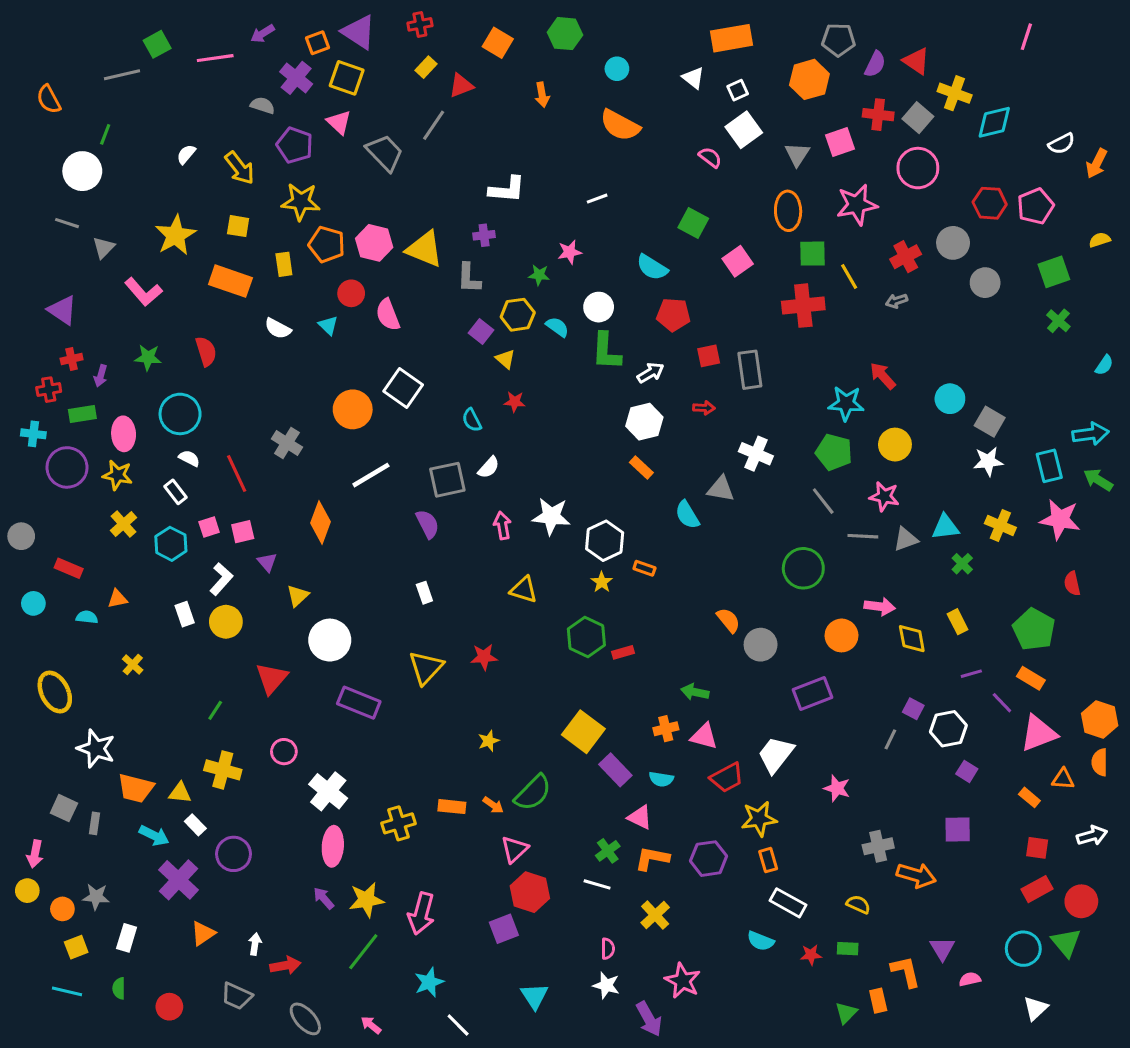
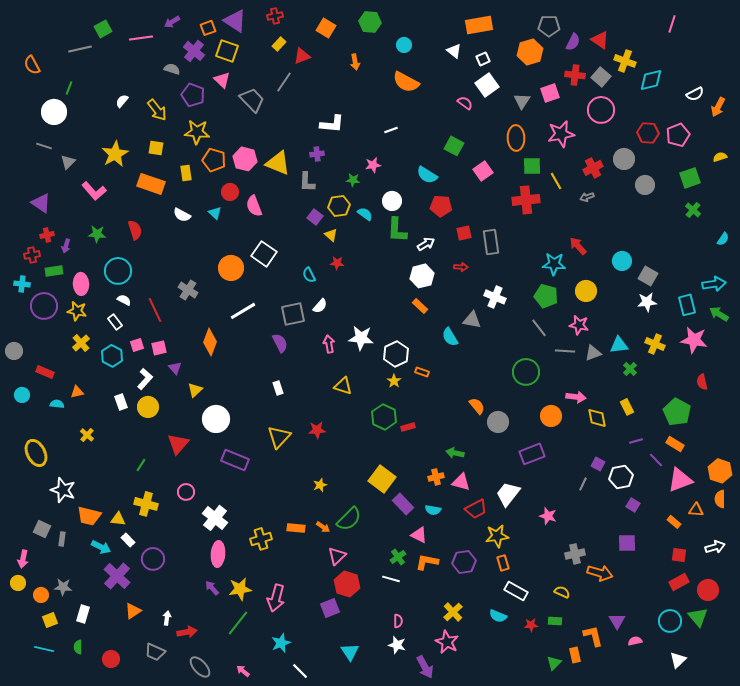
yellow cross: (655, 915) -> (453, 612), moved

